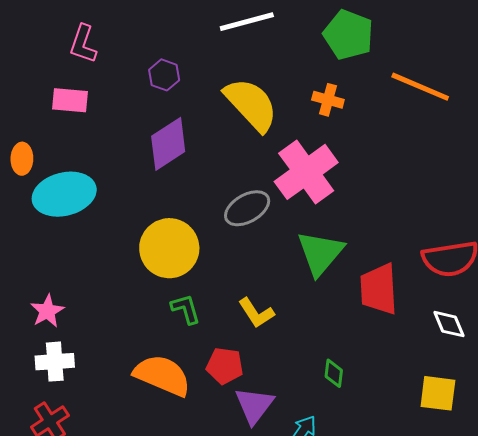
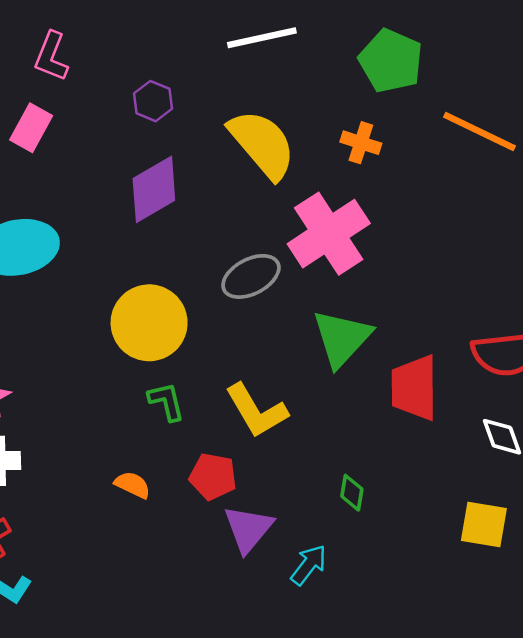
pink rectangle: (70, 100) -> (31, 128), turned -69
yellow L-shape: (256, 313) -> (256, 411), size x1.4
orange semicircle: (162, 375) -> (133, 485), size x0.5

